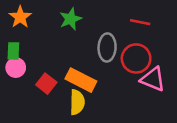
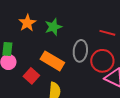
orange star: (20, 17) -> (27, 23), moved
orange rectangle: (81, 80) -> (52, 61), moved

